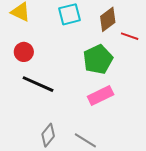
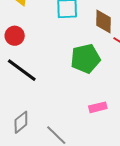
brown diamond: (108, 19) -> (104, 22), turned -65
pink rectangle: (101, 95) -> (98, 107), moved, size x0.7

